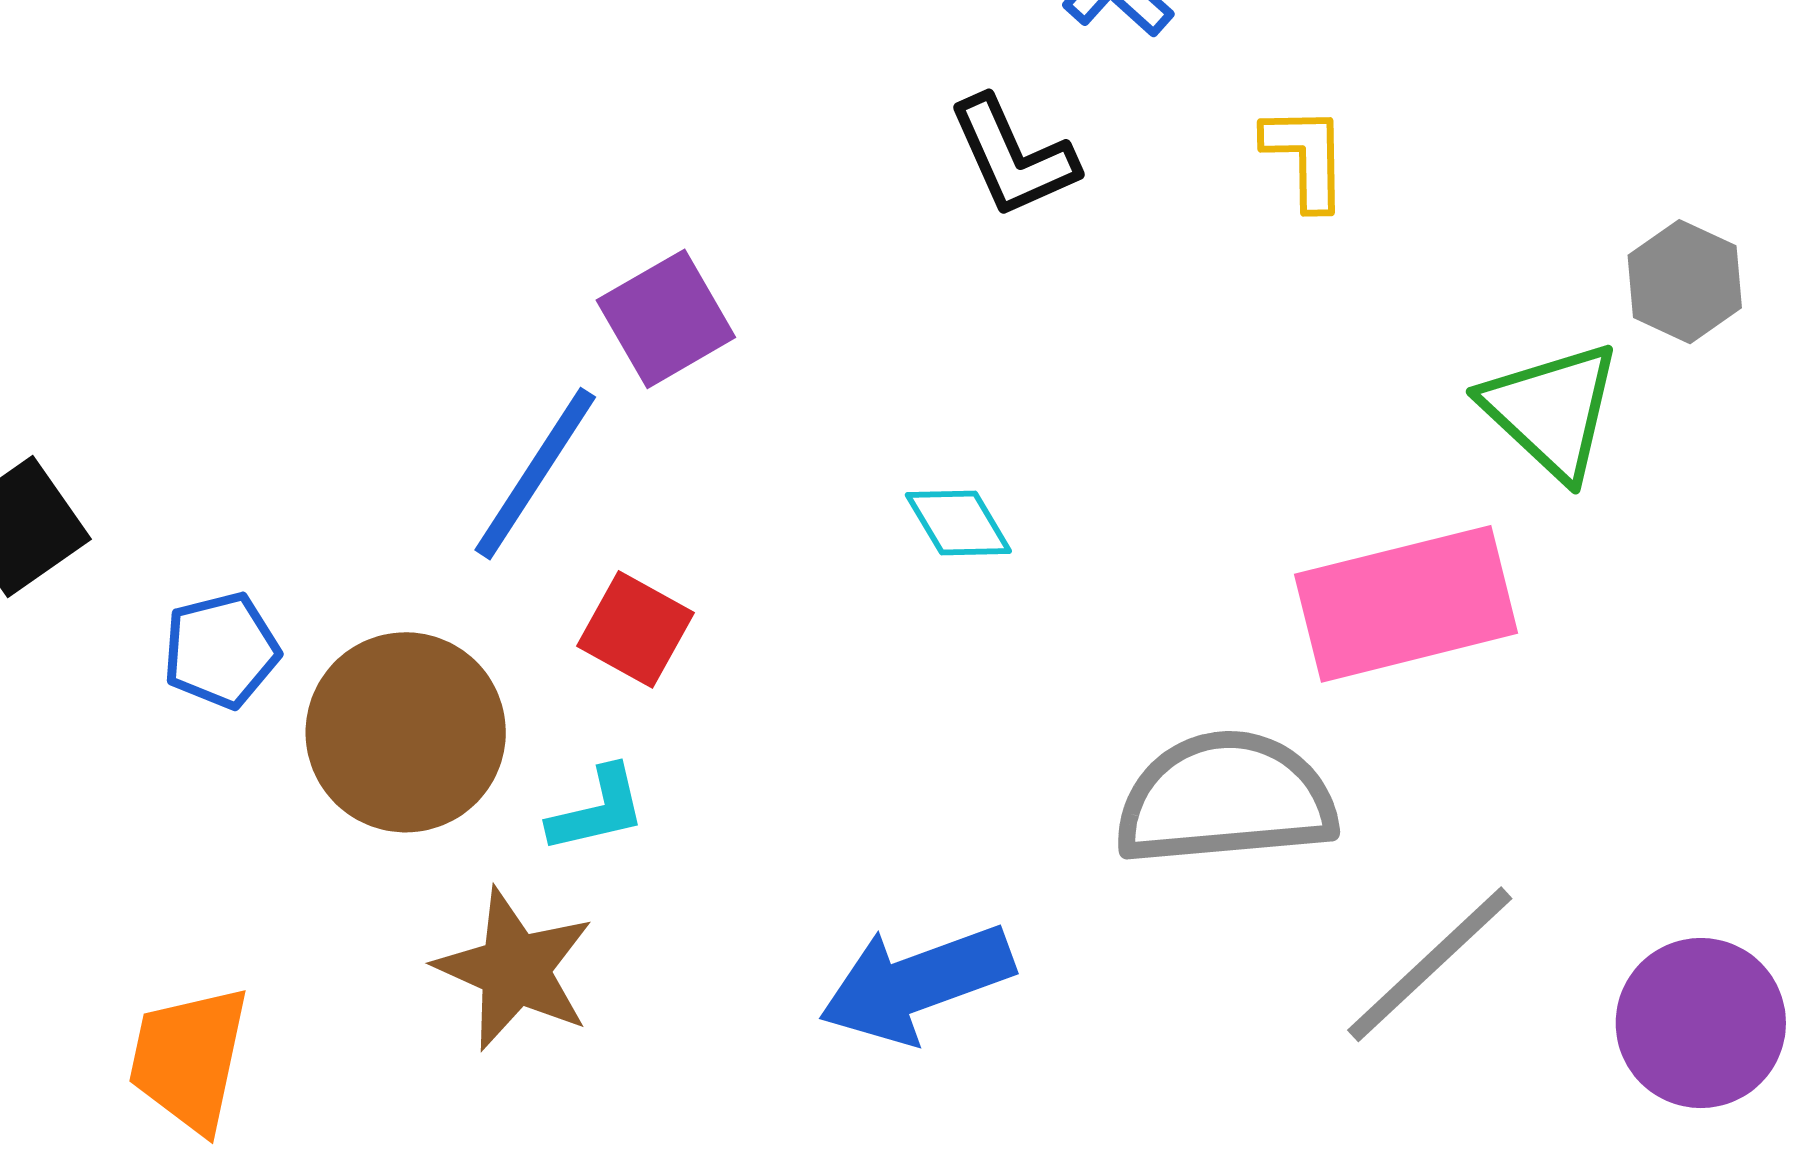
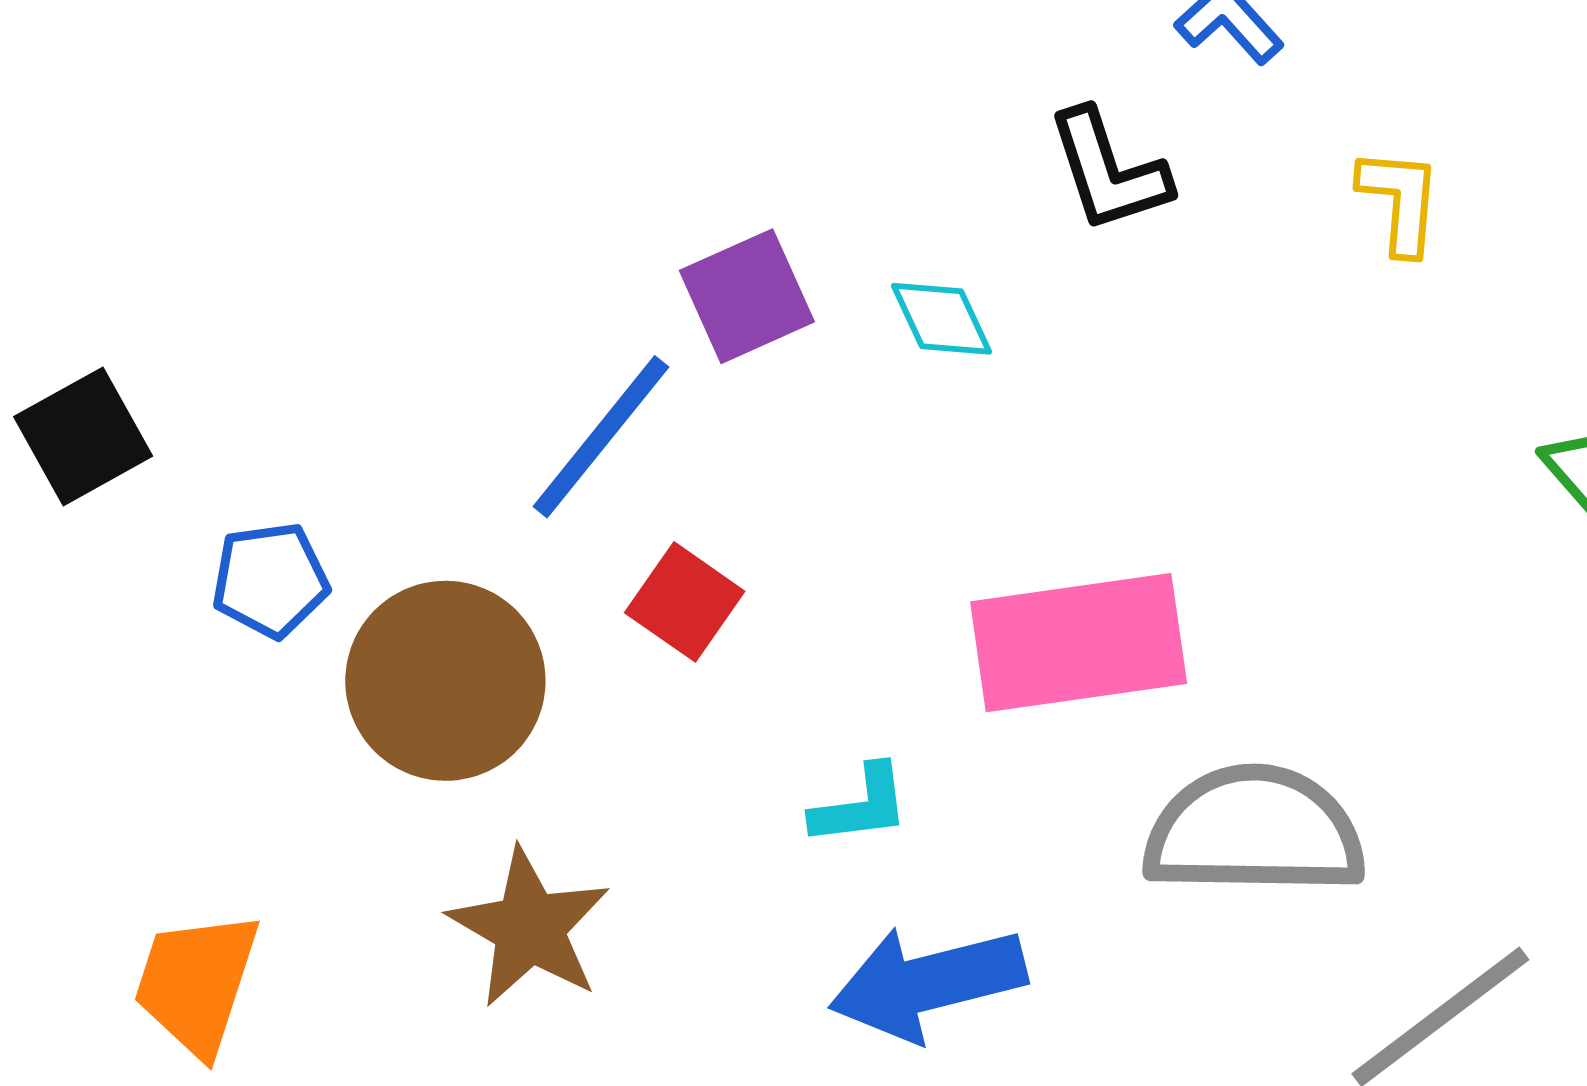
cyan diamond: (958, 523) -> (942, 319), moved
pink rectangle: (1406, 604) -> (1079, 643), moved
cyan L-shape: (597, 810) -> (860, 806), moved

